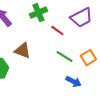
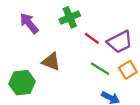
purple trapezoid: (81, 18) -> (120, 42), moved

